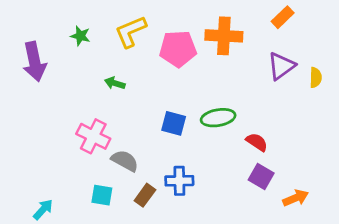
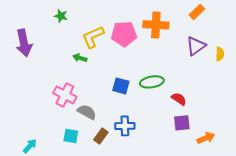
yellow L-shape: (131, 32) -> (93, 37), moved
green star: (80, 36) -> (61, 16), moved
purple square: (261, 176) -> (182, 123), turned -36

